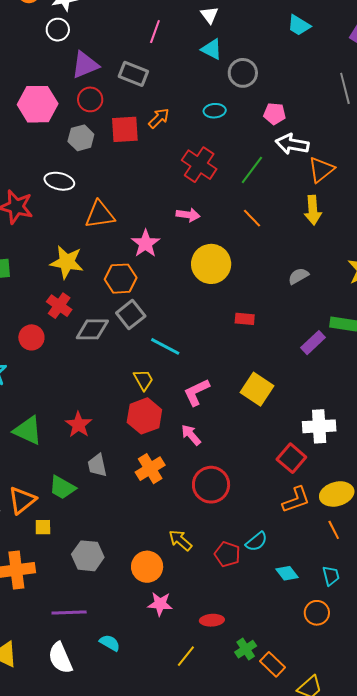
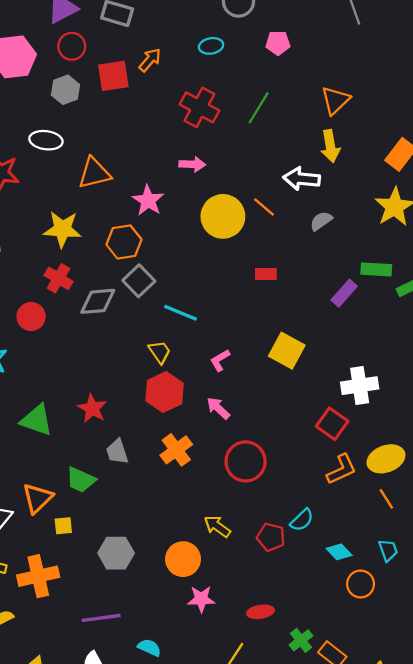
white arrow: (292, 144) -> (302, 179), moved
orange line: (252, 218) -> (264, 207), moved
pink L-shape: (197, 392) -> (220, 360), size x0.7
orange circle: (317, 613) -> (361, 584), moved

